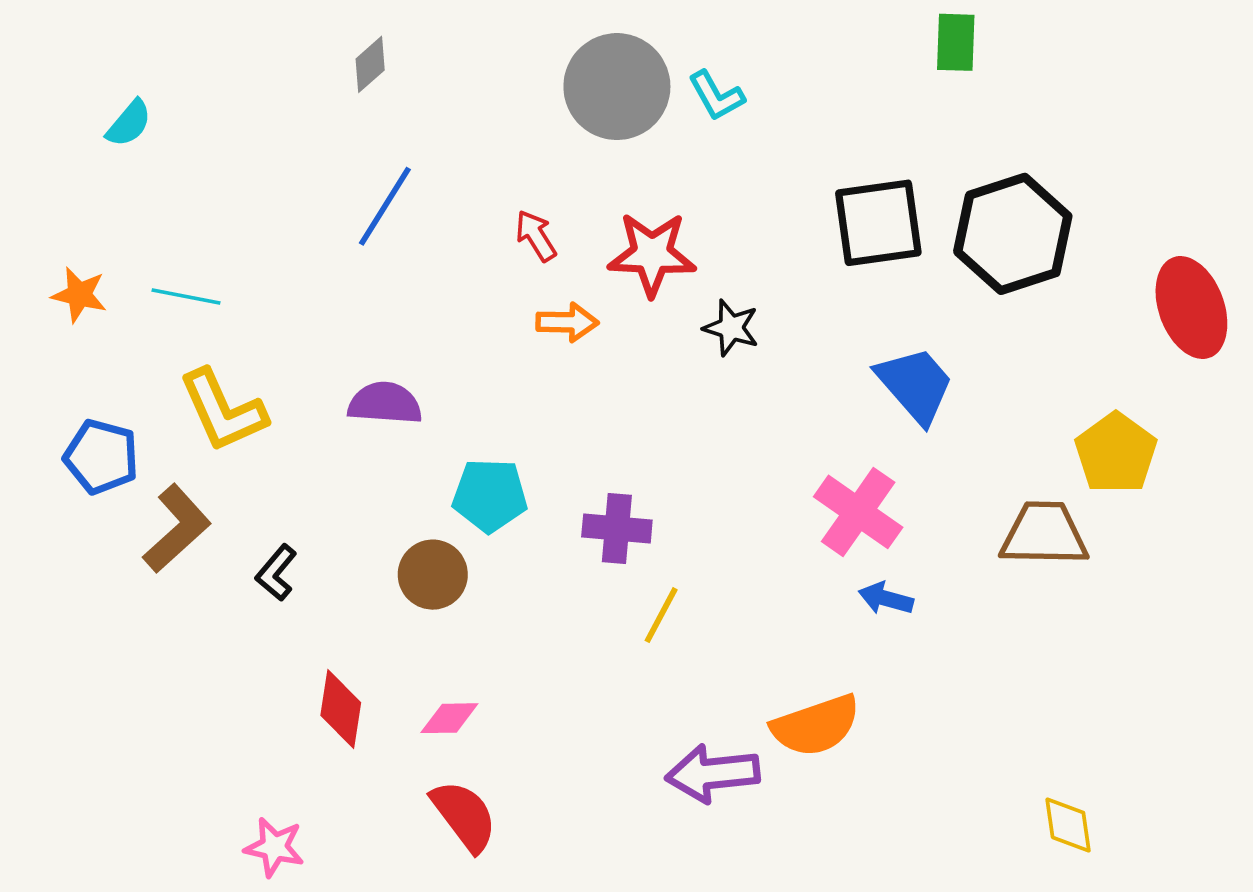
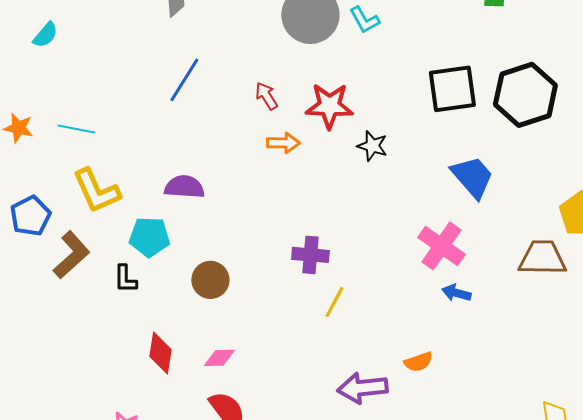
blue pentagon: (101, 457) -> (30, 216), turned 30
cyan pentagon: (490, 495) -> (149, 237), moved
black L-shape: (276, 573) -> (125, 279), turned -40
orange semicircle: (816, 726) -> (418, 362), size x0.6

